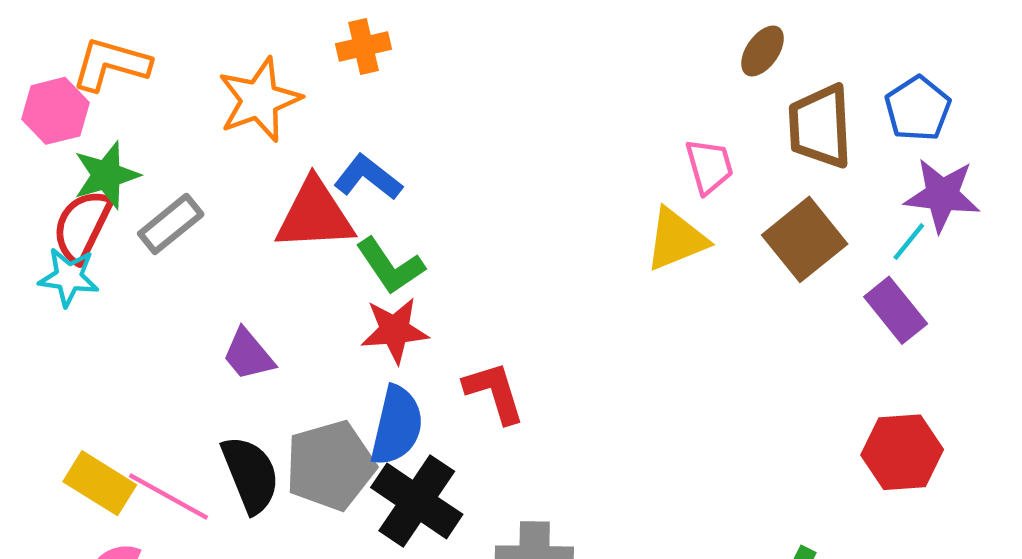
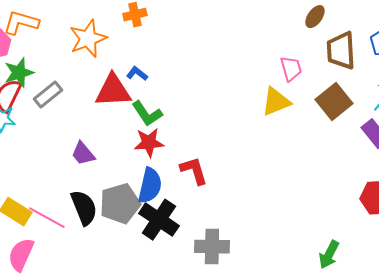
blue L-shape: (368, 177) -> (137, 74), size x0.7

